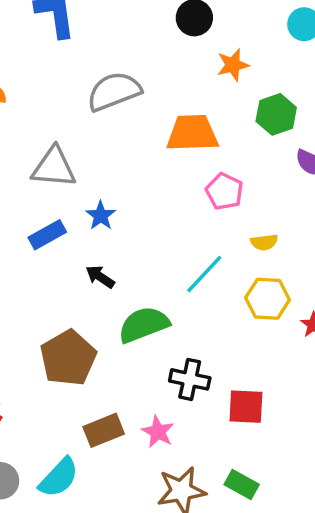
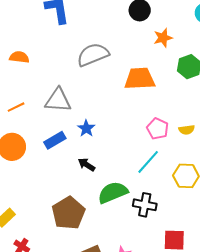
pink pentagon: (224, 191) -> (158, 129), moved
yellow semicircle: (264, 242) -> (187, 130), moved
black cross: (190, 379) -> (145, 205), moved

